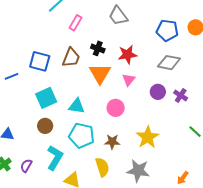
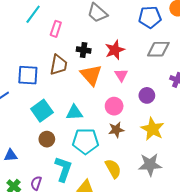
purple circle: (158, 92) -> (147, 95), moved
brown star: (112, 142) -> (116, 130), moved

